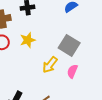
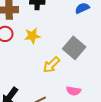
pink semicircle: (72, 71) -> (74, 91), moved, turned -112

